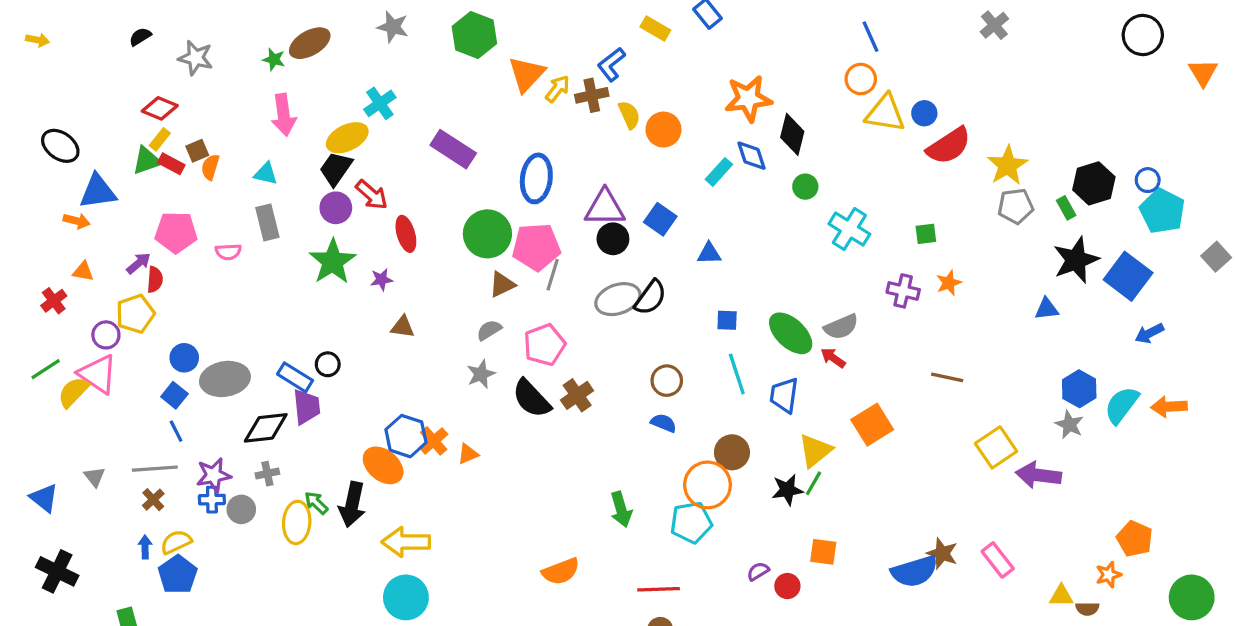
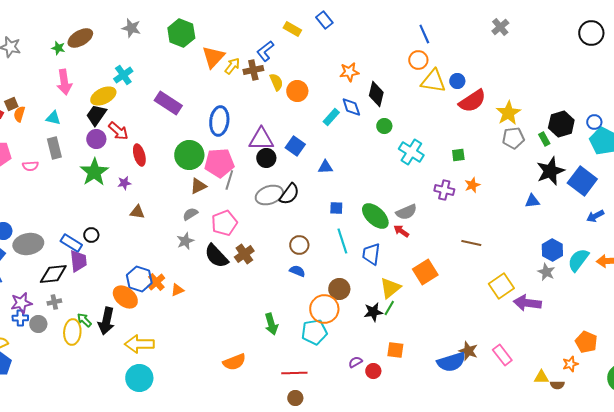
orange star: (748, 99) -> (349, 72), size x0.7

